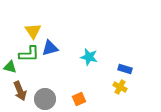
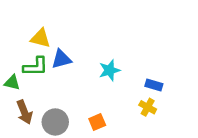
yellow triangle: (33, 31) -> (40, 38), turned -42
cyan star: (89, 57) -> (109, 70), turned -30

